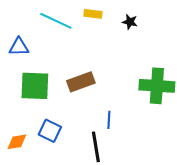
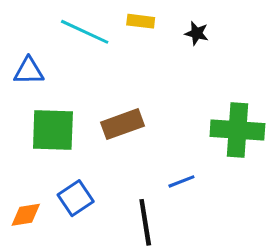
blue line: (109, 120) -> (181, 181), moved, turned 66
blue square: (50, 131) -> (76, 198), turned 30

